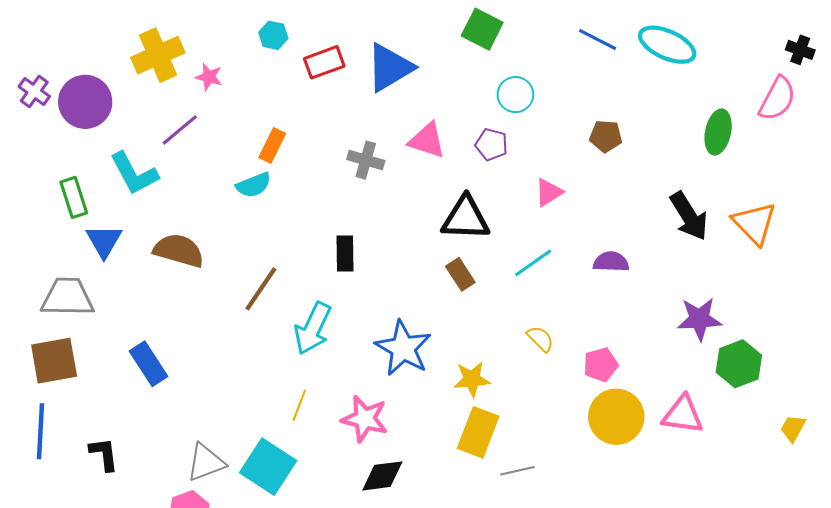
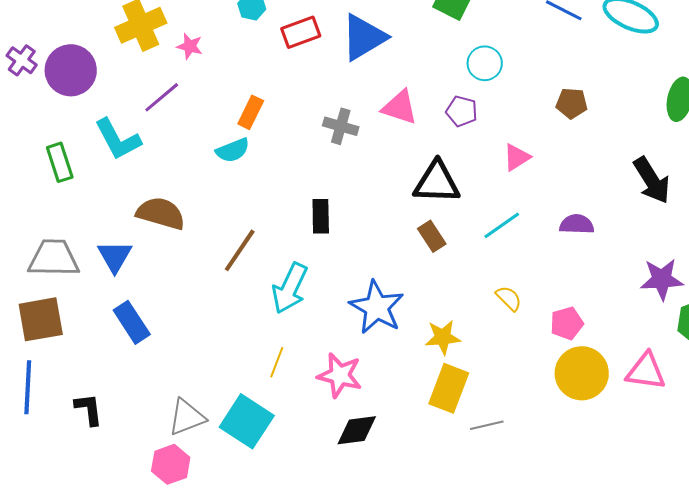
blue triangle: (104, 241) -> (115, 256), moved

